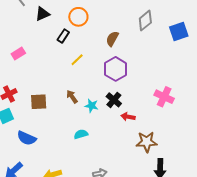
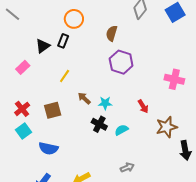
black triangle: (43, 14) -> (43, 46), moved
yellow line: (77, 60) -> (65, 76), moved
black cross: (114, 100) -> (99, 124), moved
red arrow: (128, 117) -> (143, 106), turned -120
cyan semicircle: (81, 134) -> (121, 130), moved

